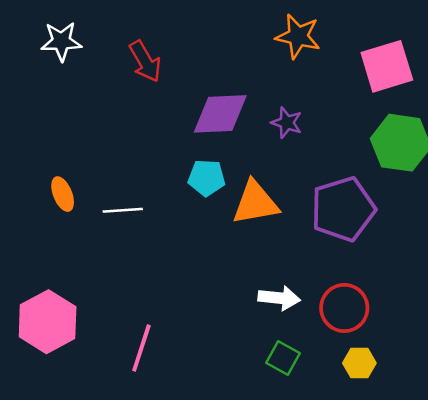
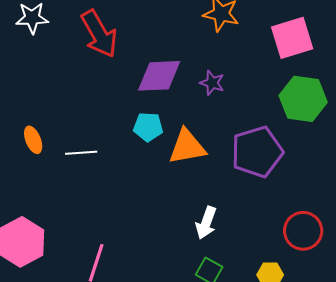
red arrow: (145, 61) -> (99, 34), size x1.4
white arrow: (279, 298) -> (206, 223), turned 104
red circle: (344, 308) -> (303, 231), moved

